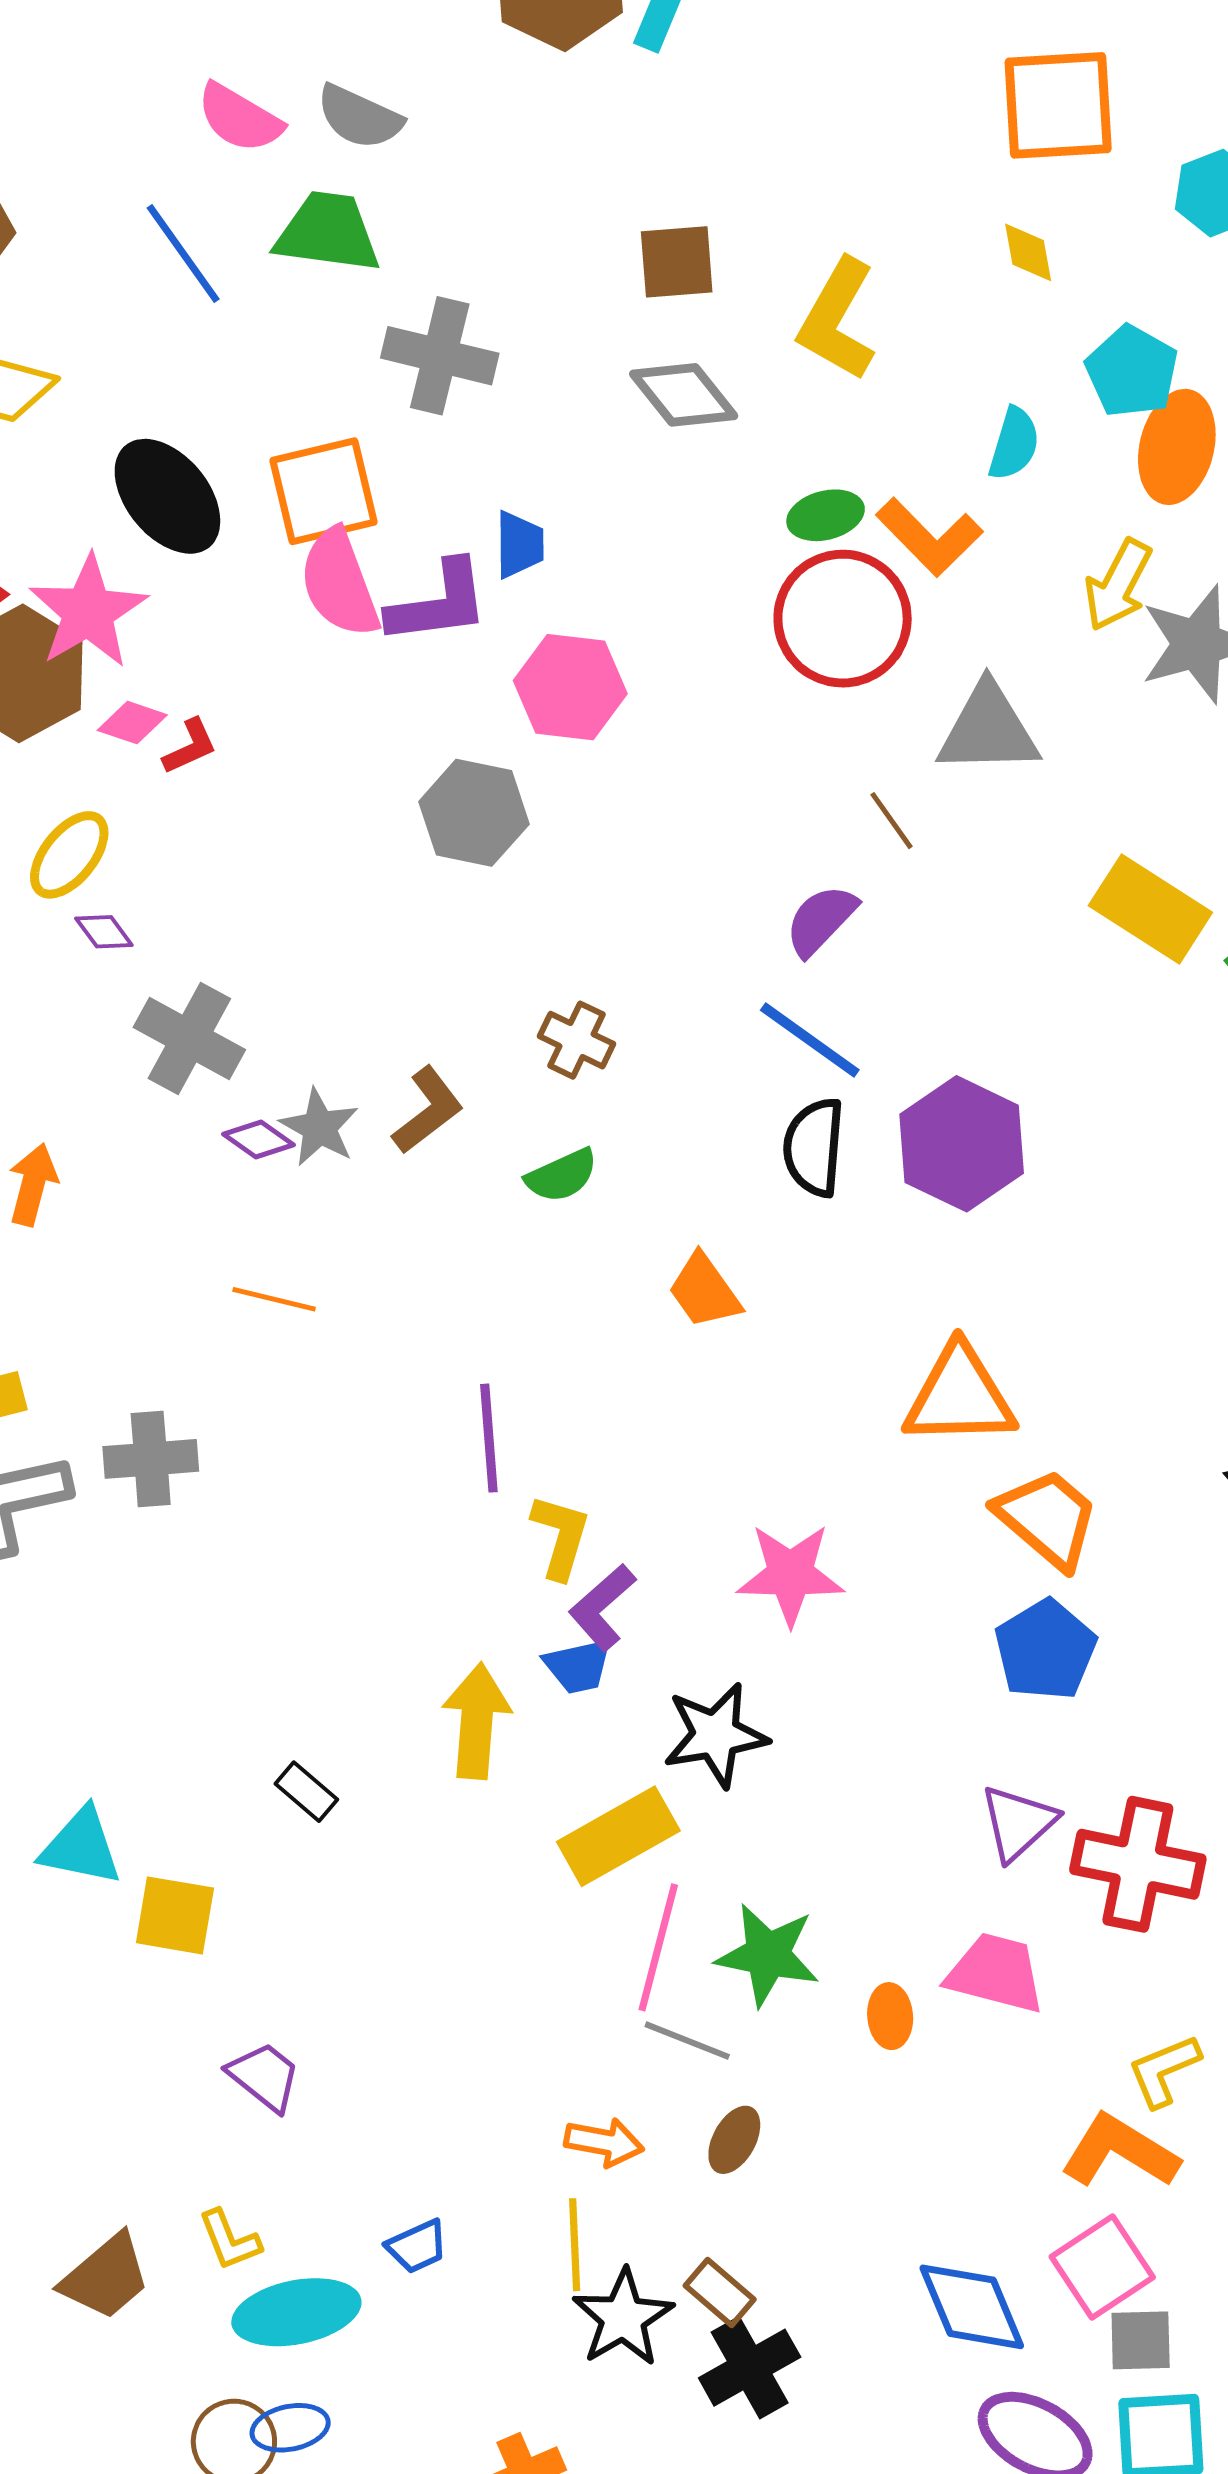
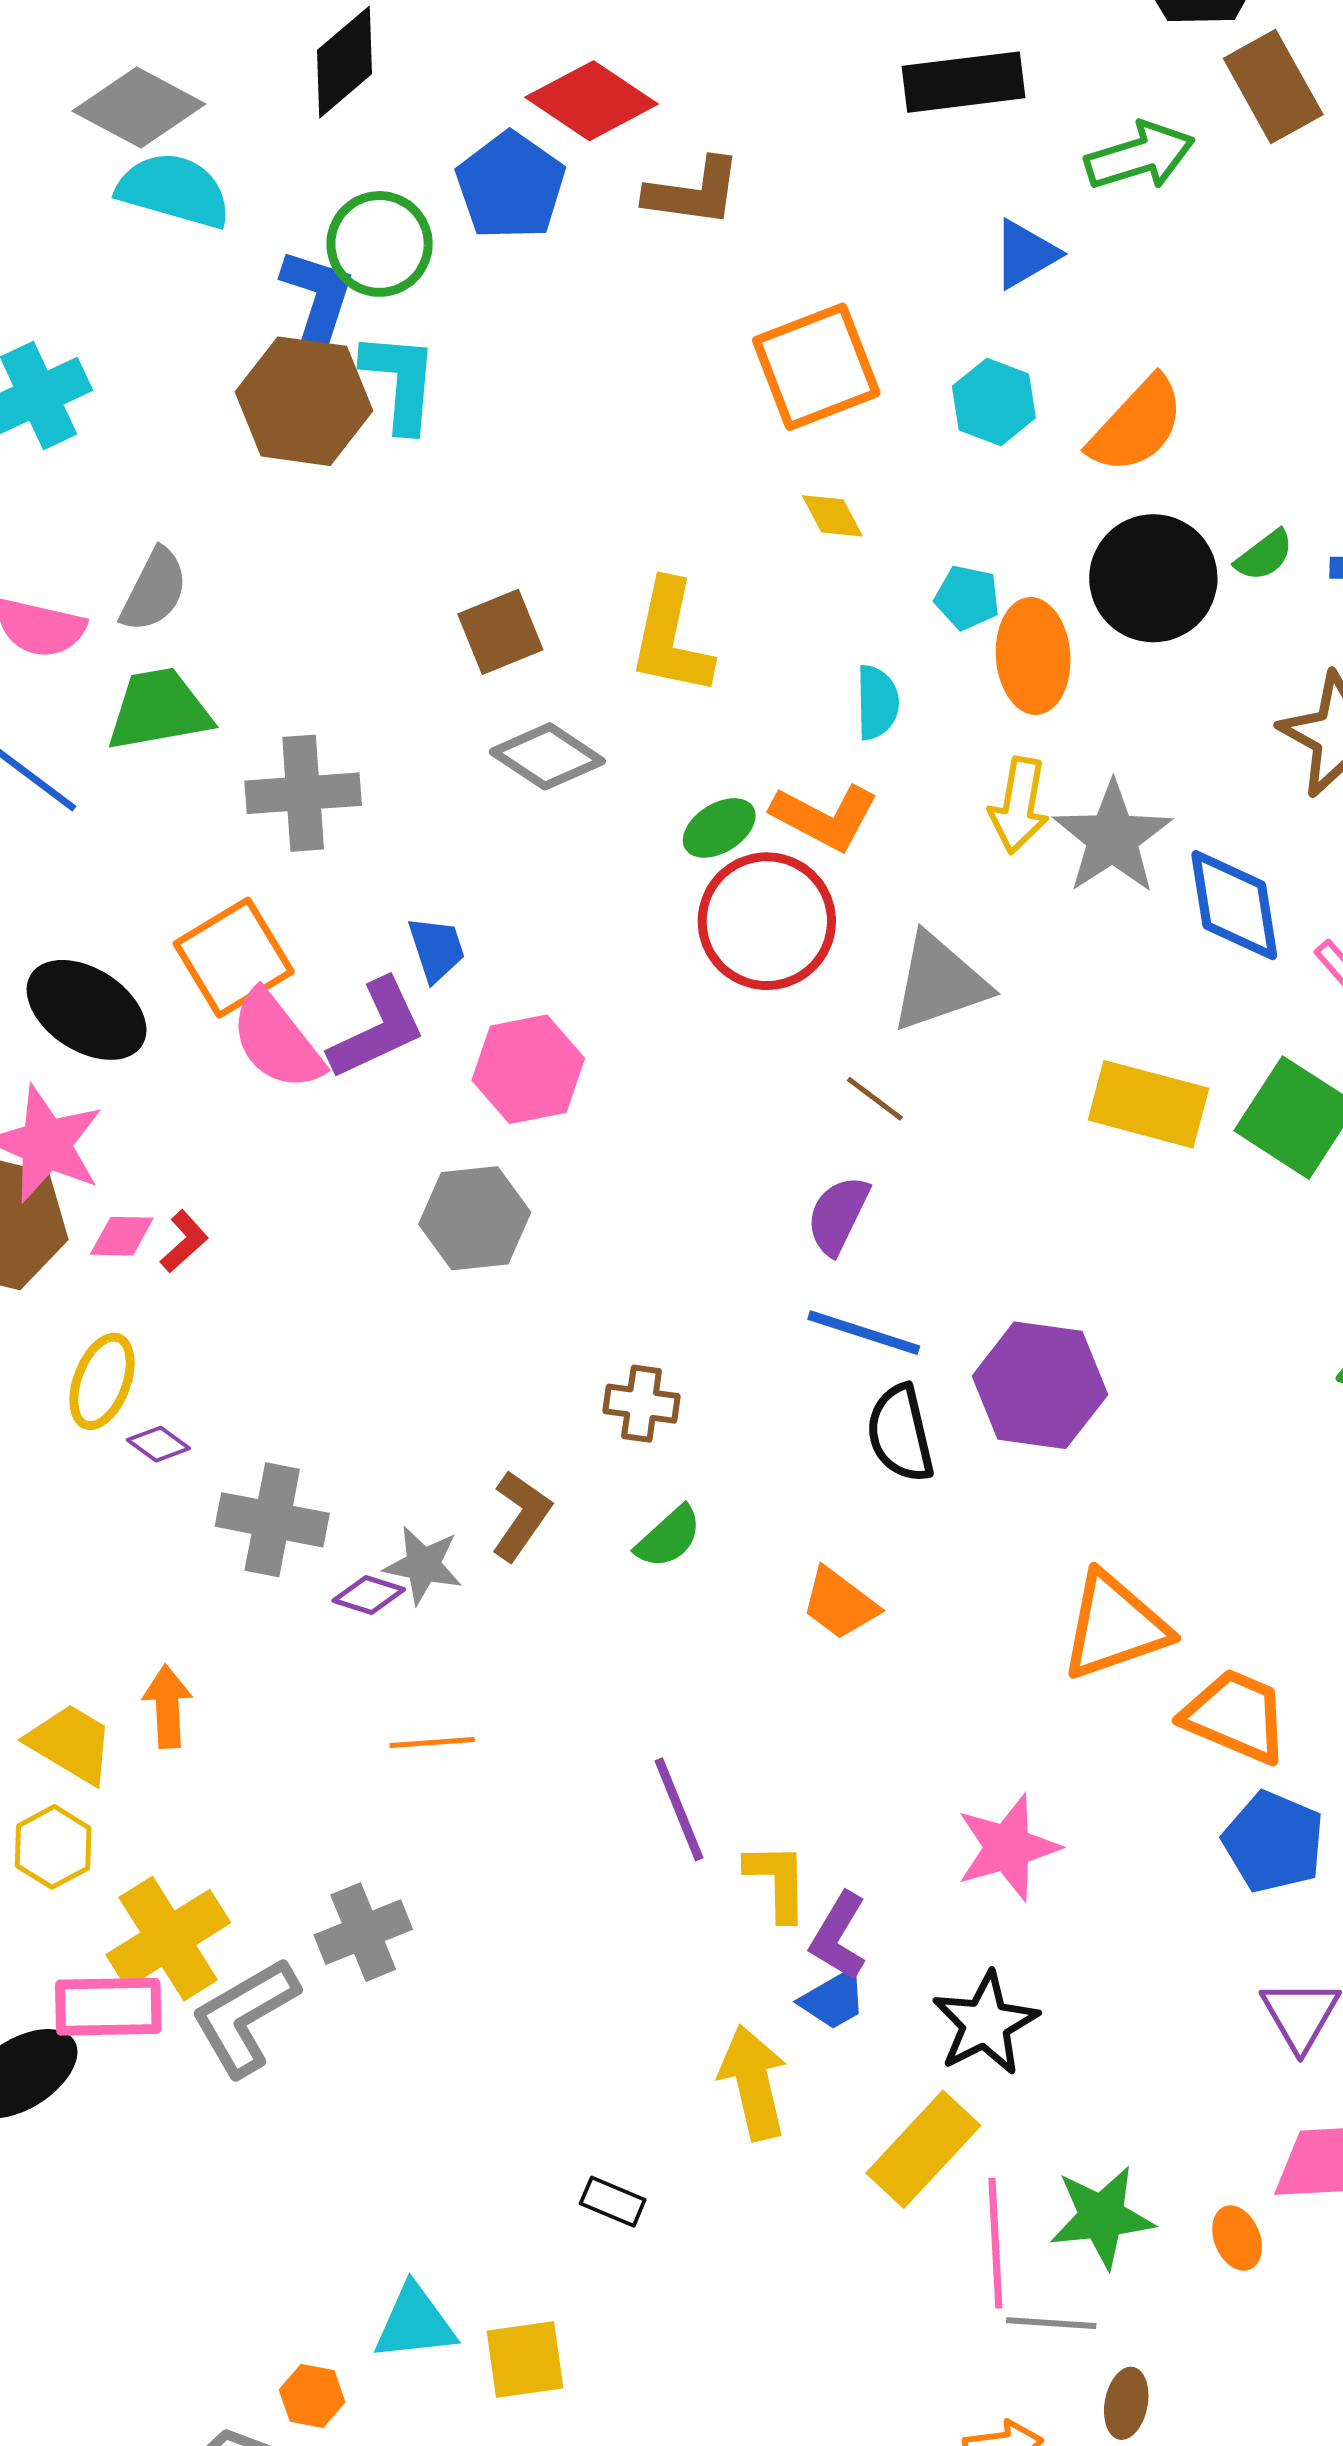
gray semicircle: (359, 117) -> (154, 590), turned -70
cyan pentagon: (1132, 371) -> (967, 598), size x0.7

